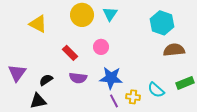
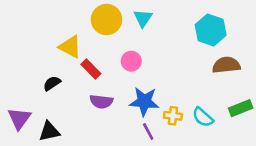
yellow triangle: (38, 24) -> (70, 47), moved
purple triangle: (17, 73) -> (19, 118), moved
black semicircle: (46, 80) -> (52, 83), moved
yellow cross: (133, 97) -> (173, 116), moved

